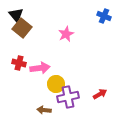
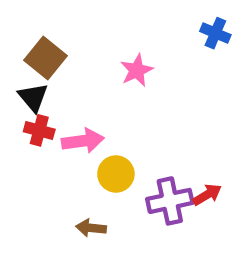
black triangle: (16, 15) -> (33, 97), moved
purple cross: (68, 97) -> (170, 201), moved

